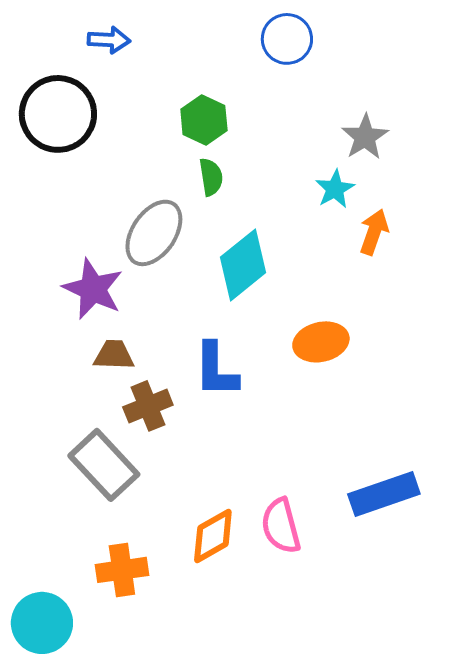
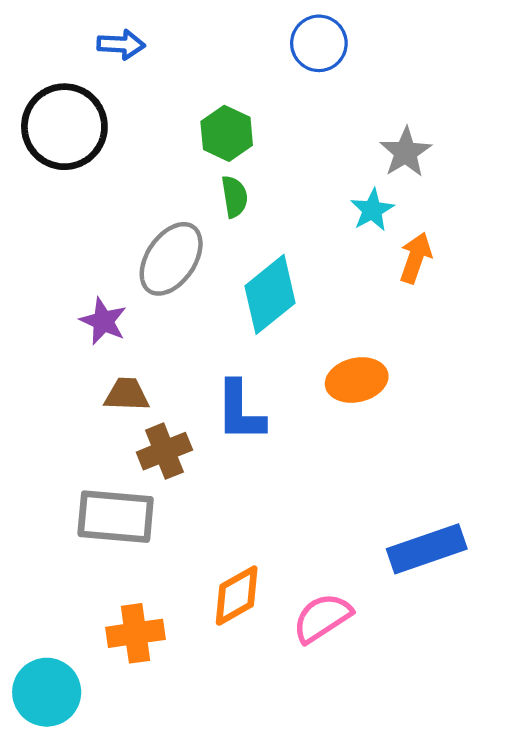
purple star: (93, 289) -> (103, 321), size x0.7
gray rectangle: (104, 465) -> (116, 517), turned -42
pink semicircle: (281, 526) -> (322, 618), moved, turned 72

